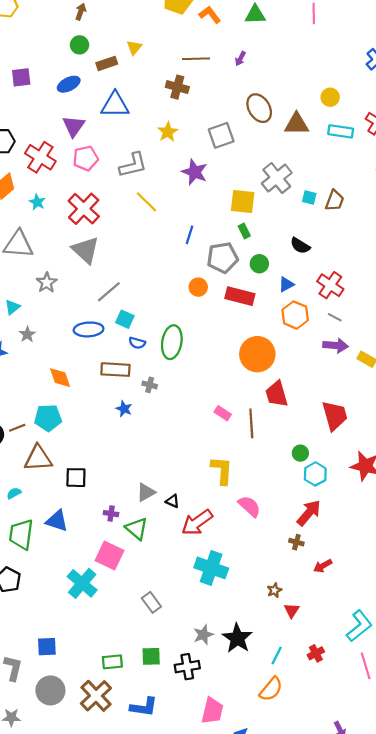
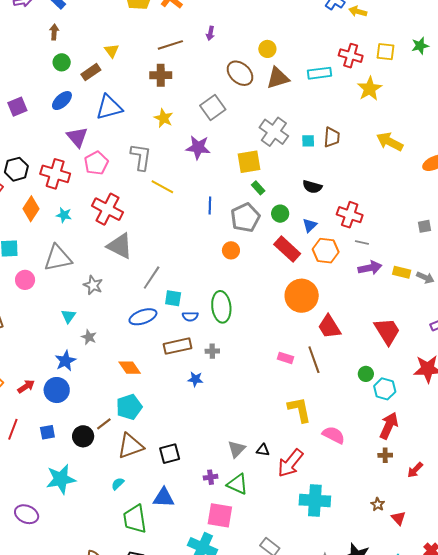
yellow circle: (330, 97) -> (267, 49), moved
gray L-shape: (133, 165) -> (141, 157), turned -52
red rectangle: (240, 296) -> (287, 249), moved, turned 44

